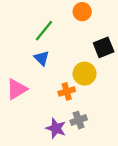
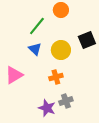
orange circle: (82, 12) -> (61, 10), moved
yellow circle: (85, 74) -> (61, 50), moved

